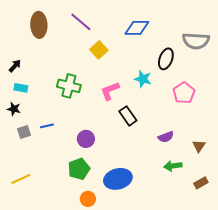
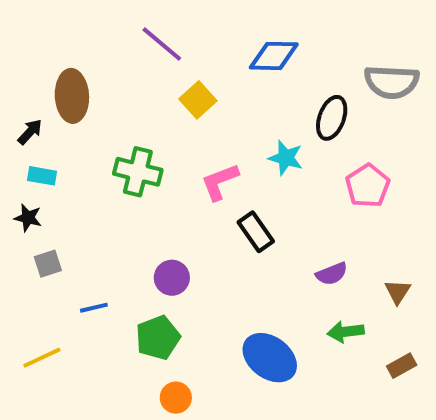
brown ellipse: (39, 25) -> (72, 96), moved
blue line: (47, 126) -> (94, 308), moved
blue ellipse: (118, 179) -> (270, 358), moved, turned 52

